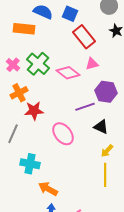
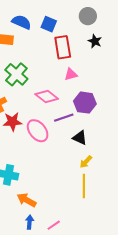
red rectangle: (84, 37) -> (63, 47), turned 30
pink diamond: (68, 73) -> (47, 97), moved
pink ellipse: (63, 134) -> (38, 131), moved

